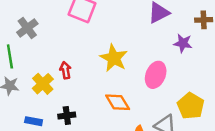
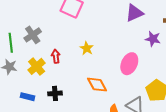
gray cross: (27, 28) -> (33, 35), moved
yellow star: (114, 58) -> (87, 48), moved, size x0.6

